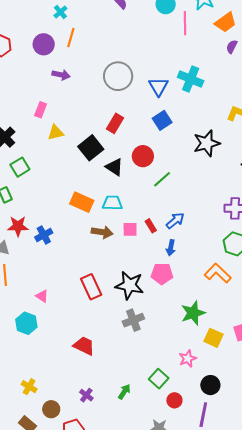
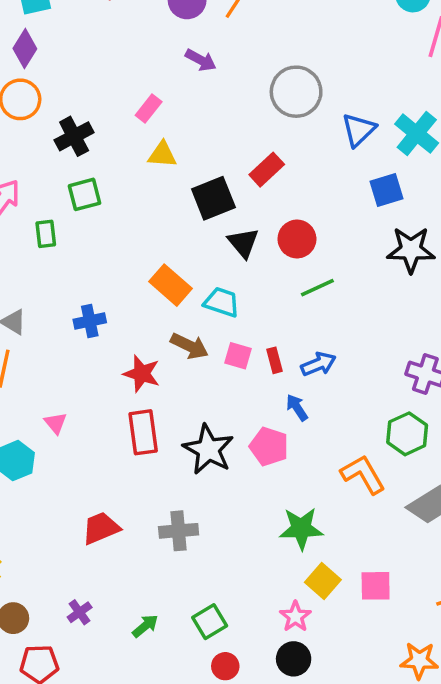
blue square: (162, 120) -> (387, 190), moved
red star: (18, 226) -> (142, 374), moved
blue arrow: (171, 248) -> (297, 407), turned 119
gray cross: (133, 320) -> (179, 531), moved
red trapezoid: (84, 346) -> (101, 528), turned -65
pink star: (188, 359) -> (295, 617), moved, turned -30

